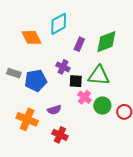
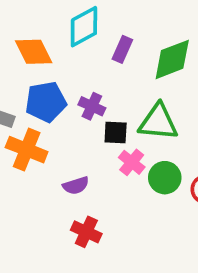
purple rectangle: (79, 44) -> (122, 49), moved
blue pentagon: (36, 80) -> (46, 102), moved
orange cross: (27, 119) -> (27, 150), moved

